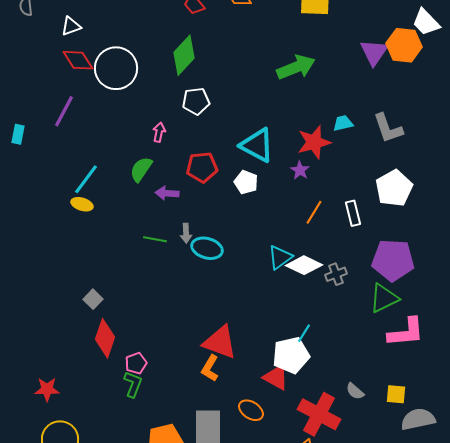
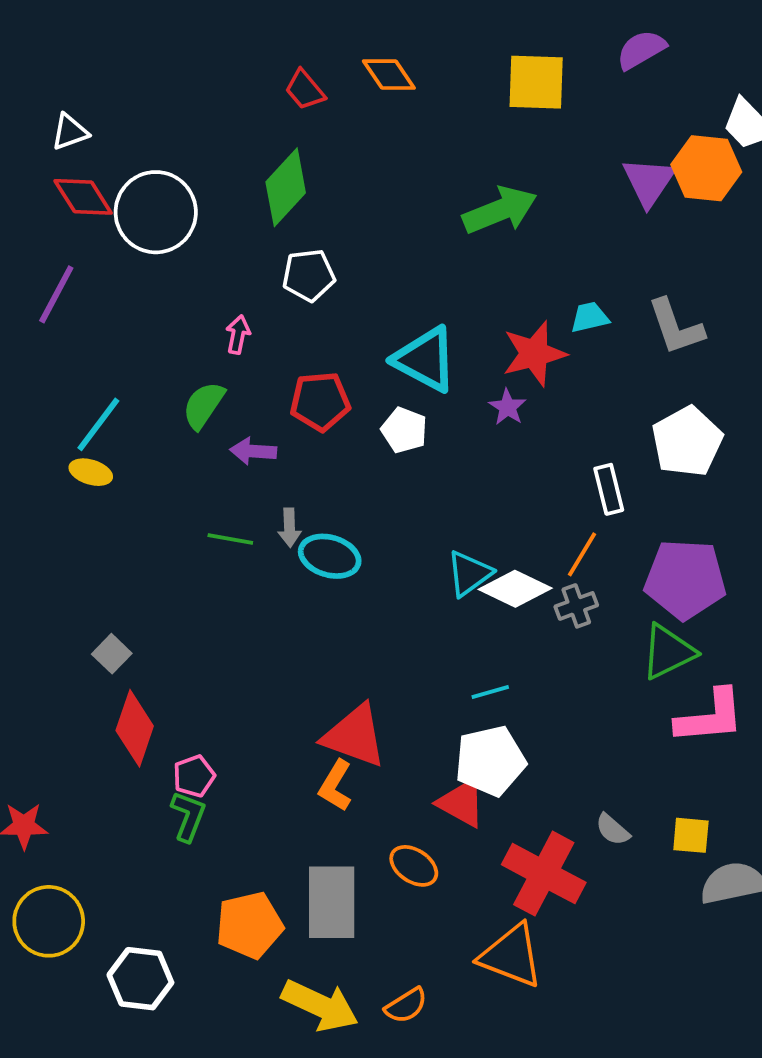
orange line: (314, 212) -> (582, 554), moved
cyan line: (304, 333) -> (490, 692), moved, turned 42

